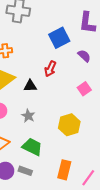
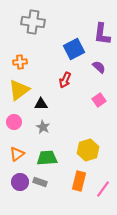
black triangle: (30, 86) -> (41, 104), moved
yellow hexagon: (69, 125) -> (88, 150), moved
green trapezoid: (32, 147) -> (47, 158), turned -30

